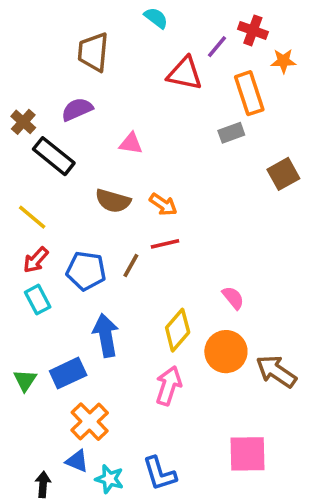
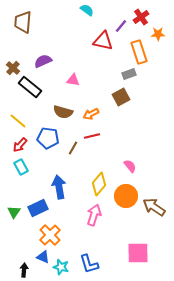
red cross: (253, 30) -> (141, 17), turned 35
brown trapezoid: (93, 52) -> (23, 22), moved
brown square: (283, 174) -> (121, 97), moved
orange arrow: (163, 204) -> (91, 114), turned 119
blue pentagon: (86, 271) -> (48, 138), moved

